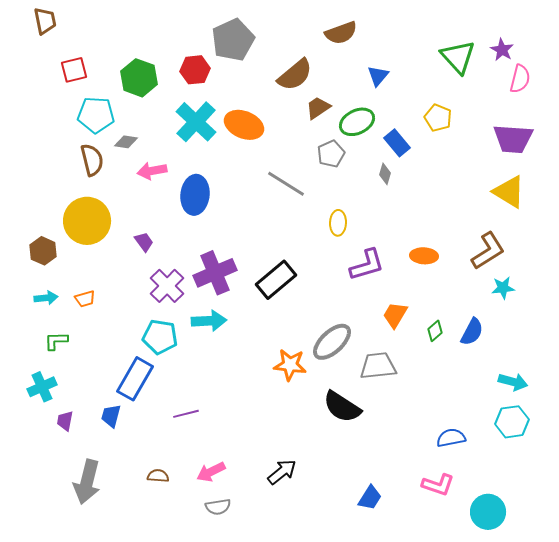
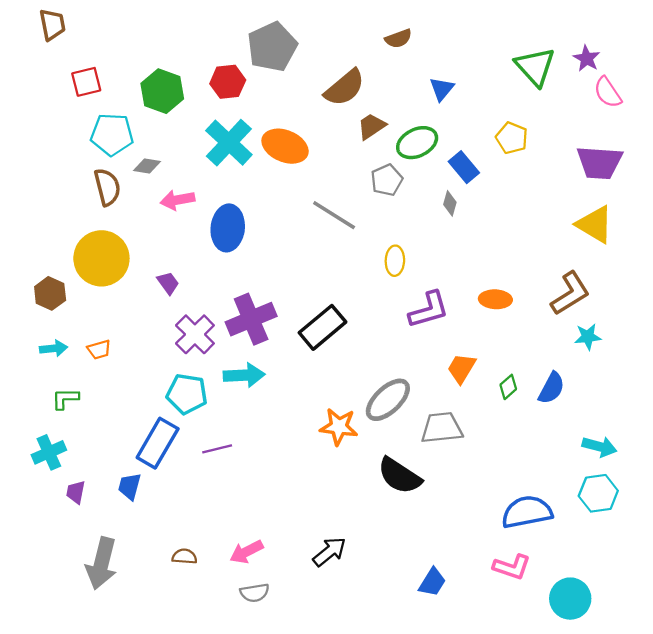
brown semicircle: (341, 33) -> (398, 39), size x0.7
pink semicircle: (520, 79) -> (608, 92), turned 132
purple line: (186, 414) -> (217, 449), moved
blue semicircle: (451, 438) -> (527, 512), size x1.5

